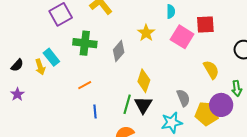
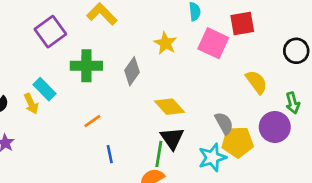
yellow diamond: (144, 81) -> (169, 107), turned -55
green line: (127, 104) -> (159, 154), moved
yellow pentagon: (207, 114) -> (238, 142), moved

